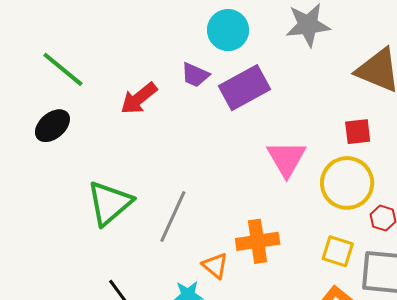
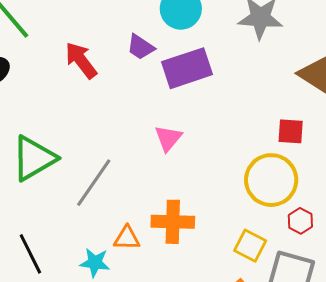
red arrow: (139, 98) -> (81, 60), turned 81
pink triangle: (286, 159) -> (168, 138), moved, size x0.7
orange triangle: (215, 265) -> (127, 238), turned -48

